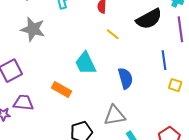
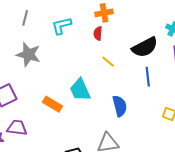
blue line: (164, 60) -> (148, 77), moved
orange rectangle: (61, 90) -> (53, 104), moved

